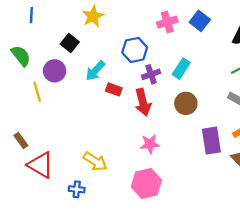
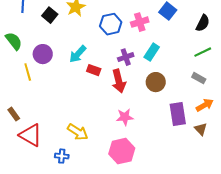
pink cross: (167, 22) -> (140, 22), moved
black square: (70, 43) -> (50, 15), moved
blue hexagon: (135, 50) -> (111, 24), moved

